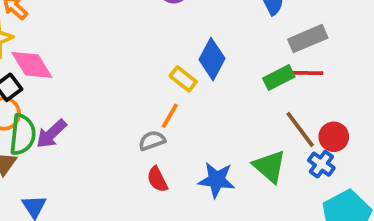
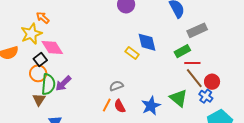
blue diamond: (212, 59) -> (147, 42), turned -40
red line: (308, 73) -> (192, 63), moved
orange line: (170, 116) -> (107, 105), moved
blue star: (217, 180) -> (151, 106), turned -30

